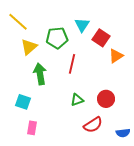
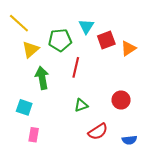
red square: (101, 38) -> (106, 40), turned 36
orange triangle: (116, 56) -> (128, 48), moved
red circle: (106, 99) -> (121, 100), moved

